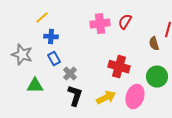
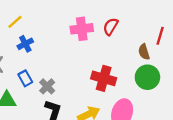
blue cross: (51, 37) -> (25, 44), turned -32
blue rectangle: (54, 59) -> (25, 78), moved
green circle: (157, 77) -> (147, 77), moved

